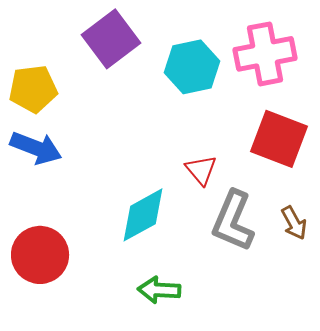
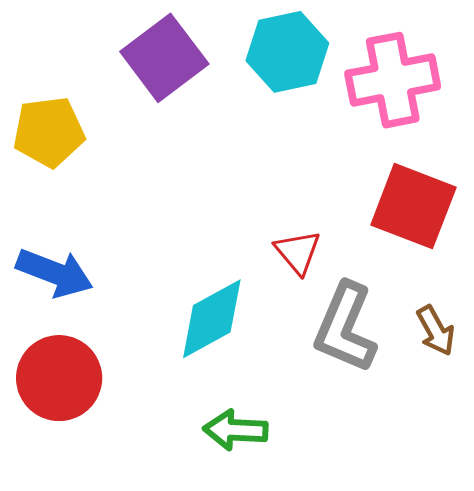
cyan hexagon: (192, 67) -> (287, 52), moved
blue arrow: (36, 148) -> (55, 273), moved

